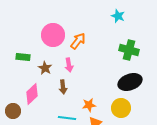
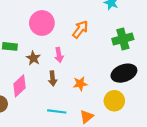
orange arrow: (78, 41) -> (80, 29), moved
green cross: (129, 50) -> (123, 39), turned -30
orange star: (89, 105) -> (80, 84), moved

